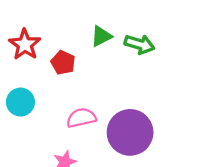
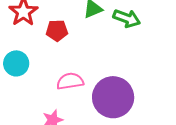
red pentagon: (63, 63) -> (57, 30), turned -30

